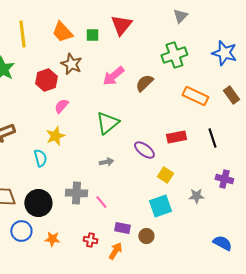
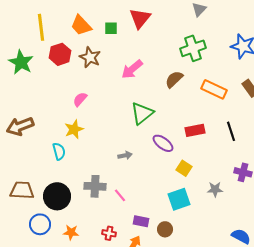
red hexagon: (46, 80) -> (60, 54), moved
brown semicircle: (144, 83) -> (174, 79), moved
green triangle: (107, 123) -> (142, 113), moved

